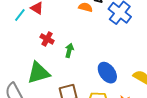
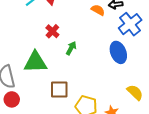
blue ellipse: (107, 73) -> (118, 52), moved

